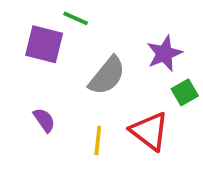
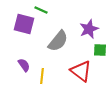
green square: (185, 92) -> (100, 50), turned 32
yellow line: (98, 140) -> (42, 76), moved

